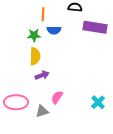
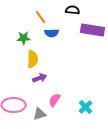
orange line: (43, 14) -> (41, 17), turned -40
green star: (34, 35) -> (24, 38), moved
cyan cross: (98, 102) -> (86, 107), moved

